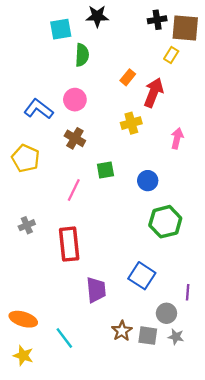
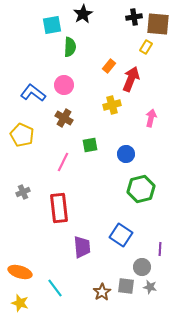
black star: (97, 16) -> (83, 14), turned -30
brown star: (122, 331) -> (102, 292), moved

